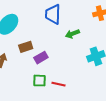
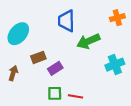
green arrow: (72, 34) -> (88, 41), size x1.5

